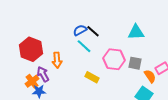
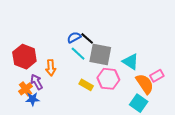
cyan triangle: (136, 32) -> (131, 62), moved, turned 36
pink hexagon: (114, 59) -> (108, 79), moved
gray square: (135, 63) -> (100, 55), moved, size x1.6
orange semicircle: (150, 76) -> (145, 84), size x1.5

